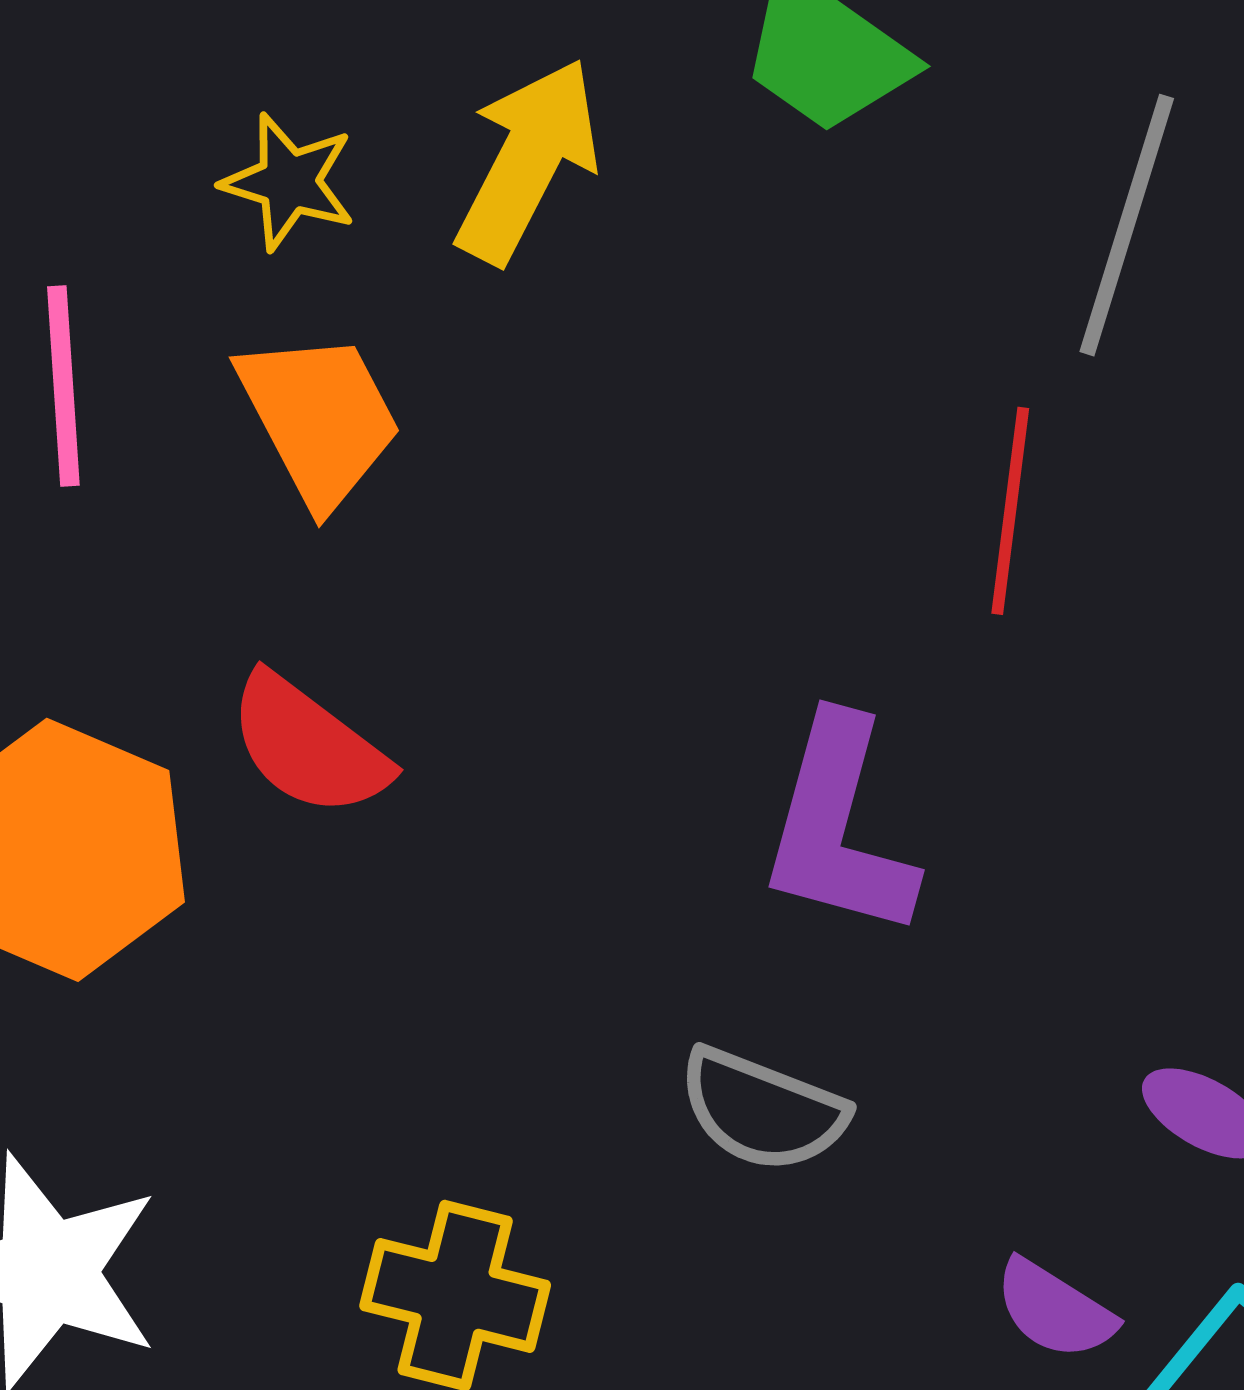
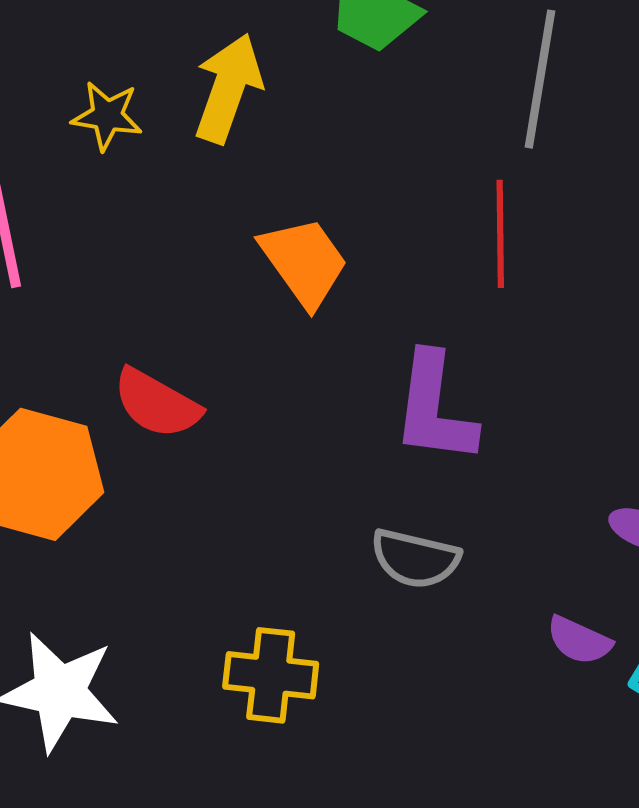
orange trapezoid: (319, 419) -> (304, 262), moved

